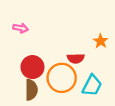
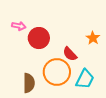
red semicircle: (76, 58) -> (70, 54), turned 49
red circle: (32, 67) -> (39, 38), moved

